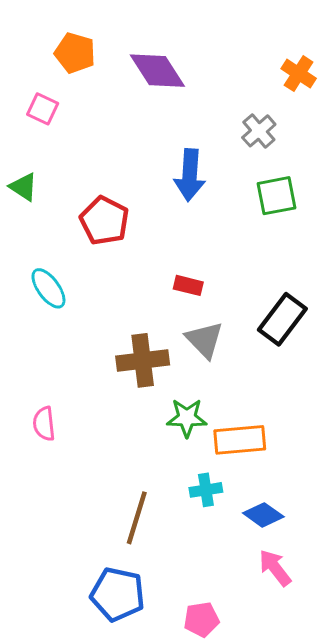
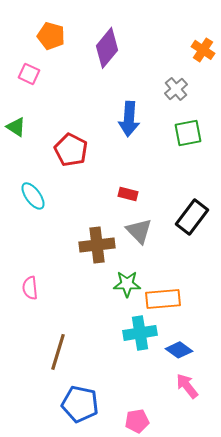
purple diamond: (157, 71) -> (107, 48), turned 72
cyan cross: (206, 490) -> (140, 333), size x1.5
brown line: (137, 518) -> (58, 352), moved

